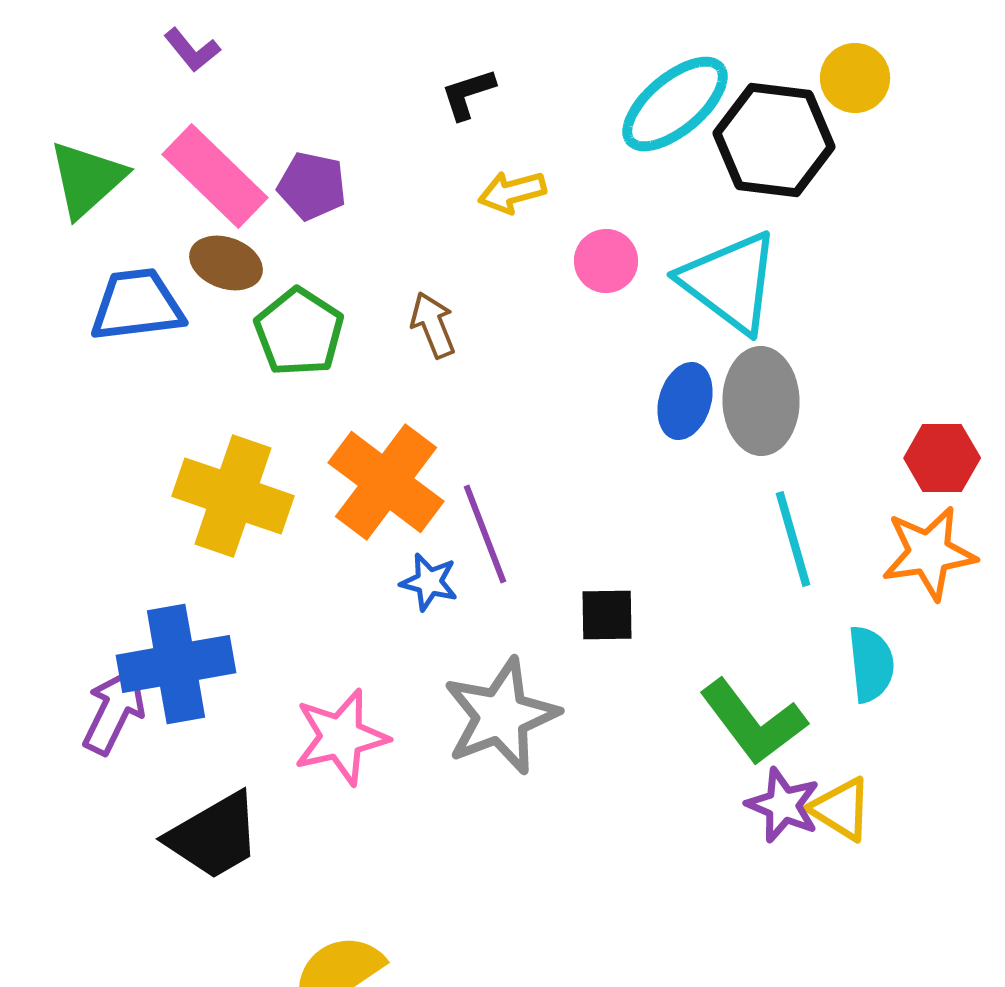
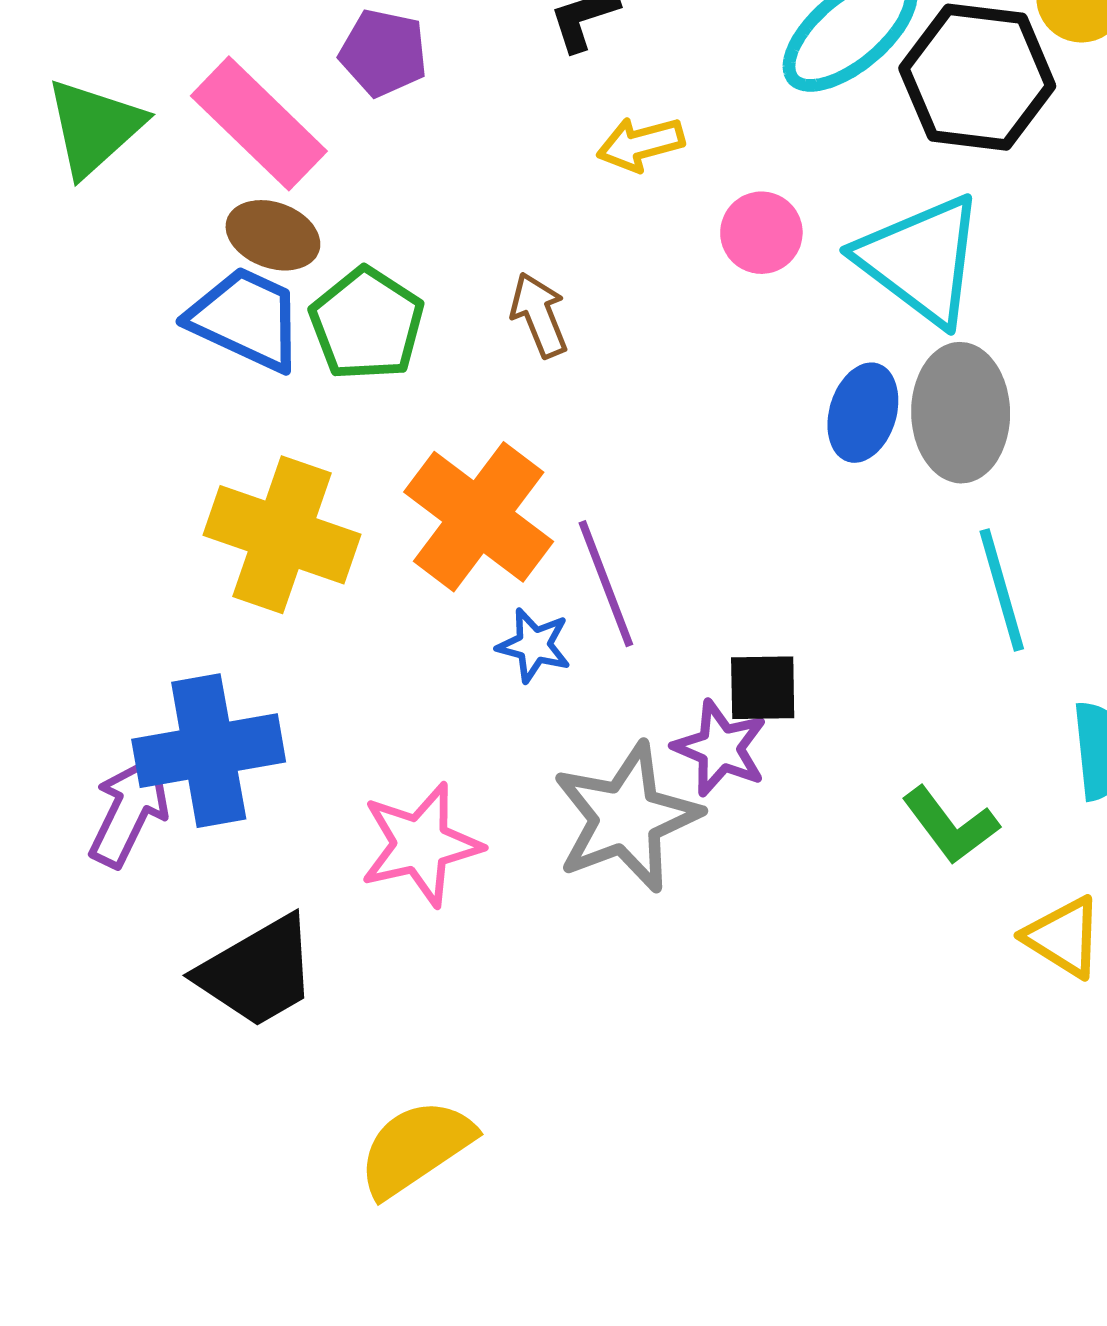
purple pentagon: (312, 186) -> (384, 53), moved
blue trapezoid: (137, 305) -> (246, 319), moved, turned 32
green L-shape: (753, 722) -> (950, 825), size x0.7
purple star: (783, 805) -> (720, 748), moved

